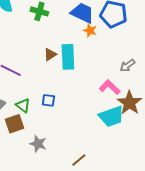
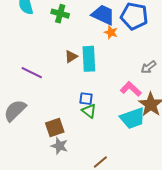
blue square: (48, 100) -> (86, 99), moved
green triangle: (23, 105) -> (89, 111), moved
brown square: (15, 124) -> (55, 127), moved

